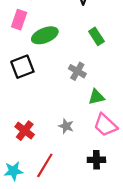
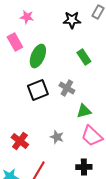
pink rectangle: (19, 20) -> (15, 42), turned -48
green ellipse: (45, 35) -> (38, 56), turned -45
black square: (22, 67) -> (38, 90), moved

